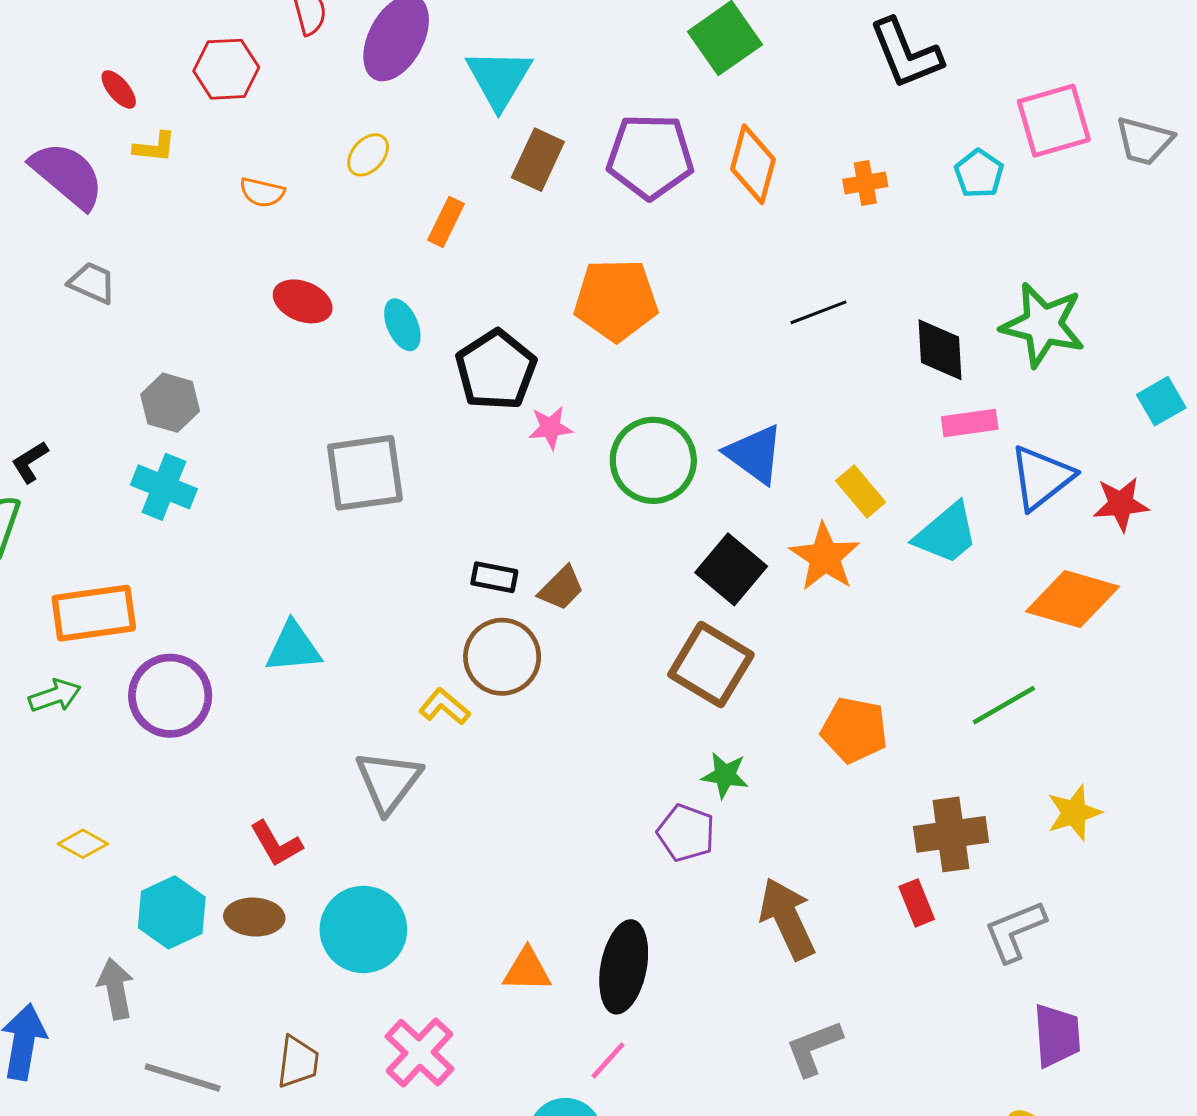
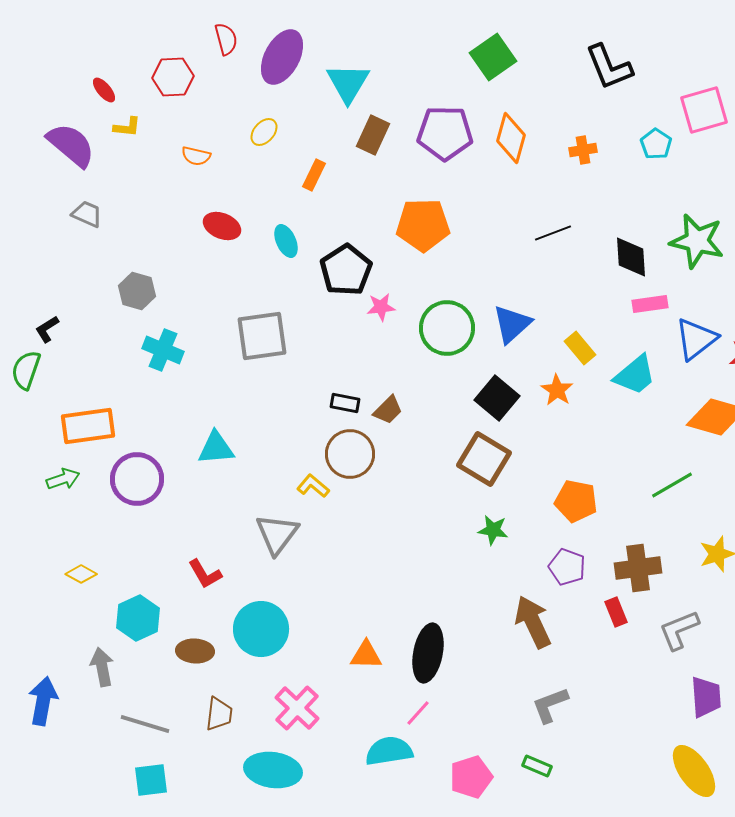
blue triangle: (755, 454) -> (512, 324), turned 42
cyan cross: (164, 487) -> (163, 350), moved
orange star: (825, 557) -> (557, 390), size x0.7
purple pentagon: (686, 833) -> (567, 567), moved
brown ellipse: (254, 917) -> (195, 651), moved

